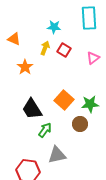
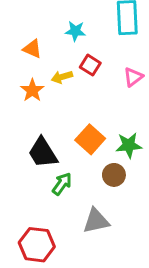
orange triangle: (14, 39) -> (32, 49), moved
yellow arrow: (45, 48) -> (62, 77), moved, turned -128
gray triangle: (57, 155) -> (96, 221), moved

